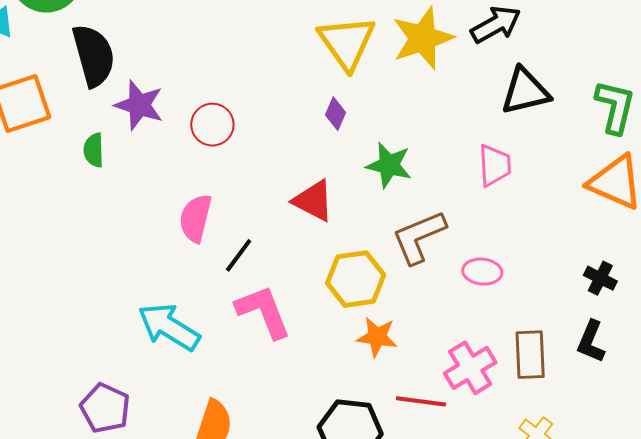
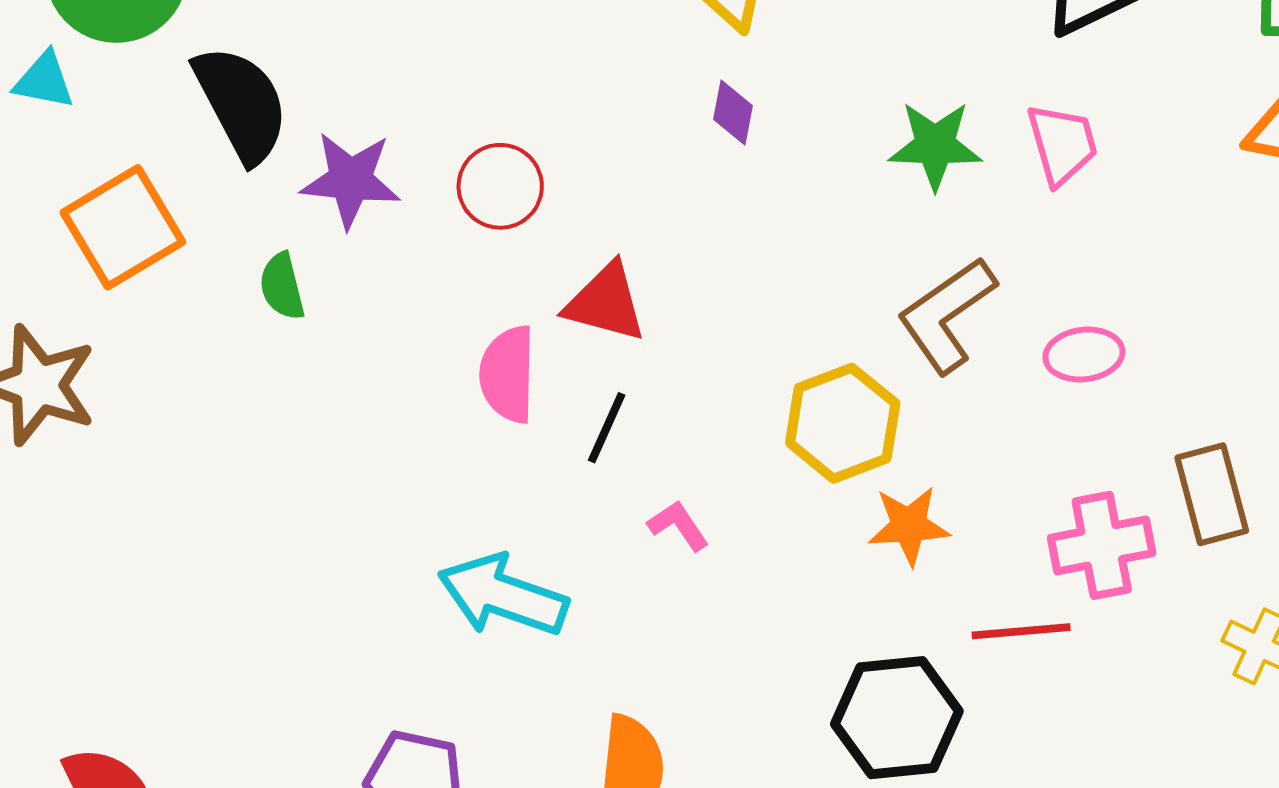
green star: (389, 165) -> (935, 145), moved
red triangle: (313, 201) -> (606, 303), moved
pink L-shape: (263, 312) -> (678, 526), size x0.5
pink cross: (470, 368) -> (1102, 545), turned 33

